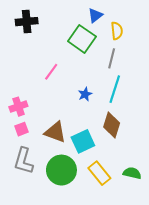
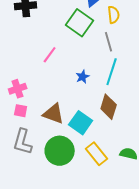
gray line: (112, 58) -> (109, 42), turned -30
pink square: (22, 129) -> (21, 111), turned 32
cyan square: (83, 141) -> (81, 123), turned -30

